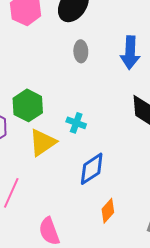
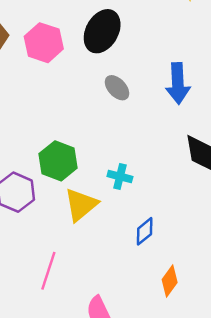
gray ellipse: (81, 51) -> (117, 88), turned -35
blue diamond: (92, 169) -> (145, 231), size x0.7

